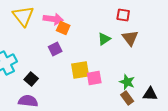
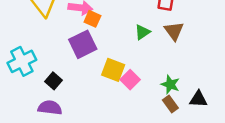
purple square: (55, 49) -> (83, 44), size x1.6
yellow square: (80, 70) -> (113, 70), turned 30
pink square: (94, 78) -> (130, 80), turned -35

